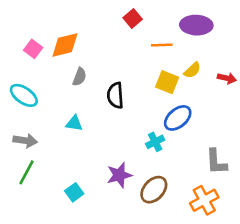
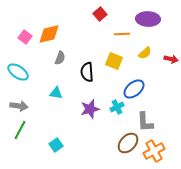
yellow square: (167, 82) -> (114, 61), moved
gray L-shape: (216, 162) -> (145, 122), moved
purple star: (119, 175) -> (90, 109), moved
brown ellipse: (154, 190) -> (128, 143), moved

